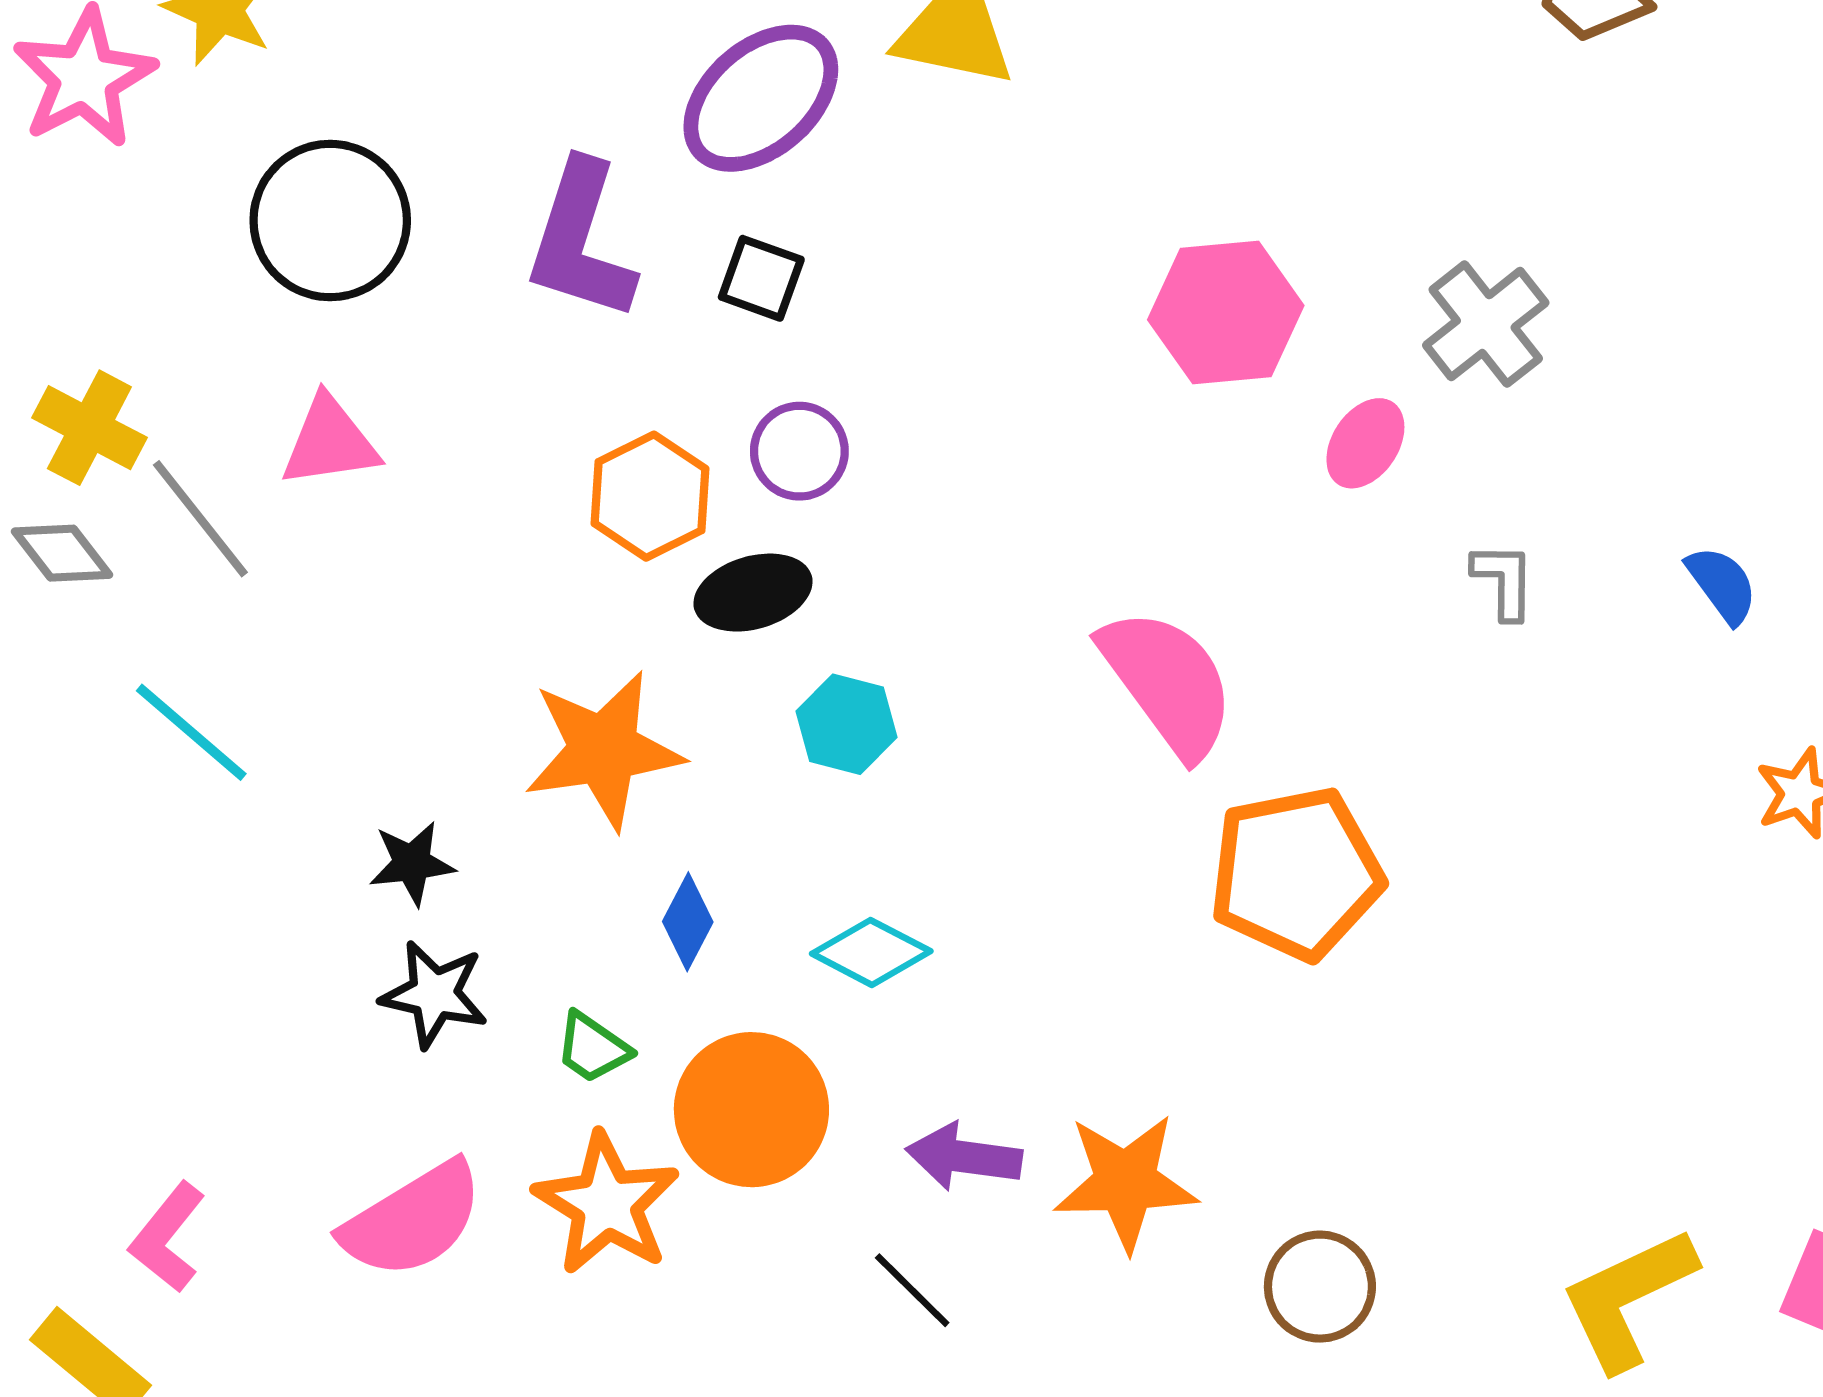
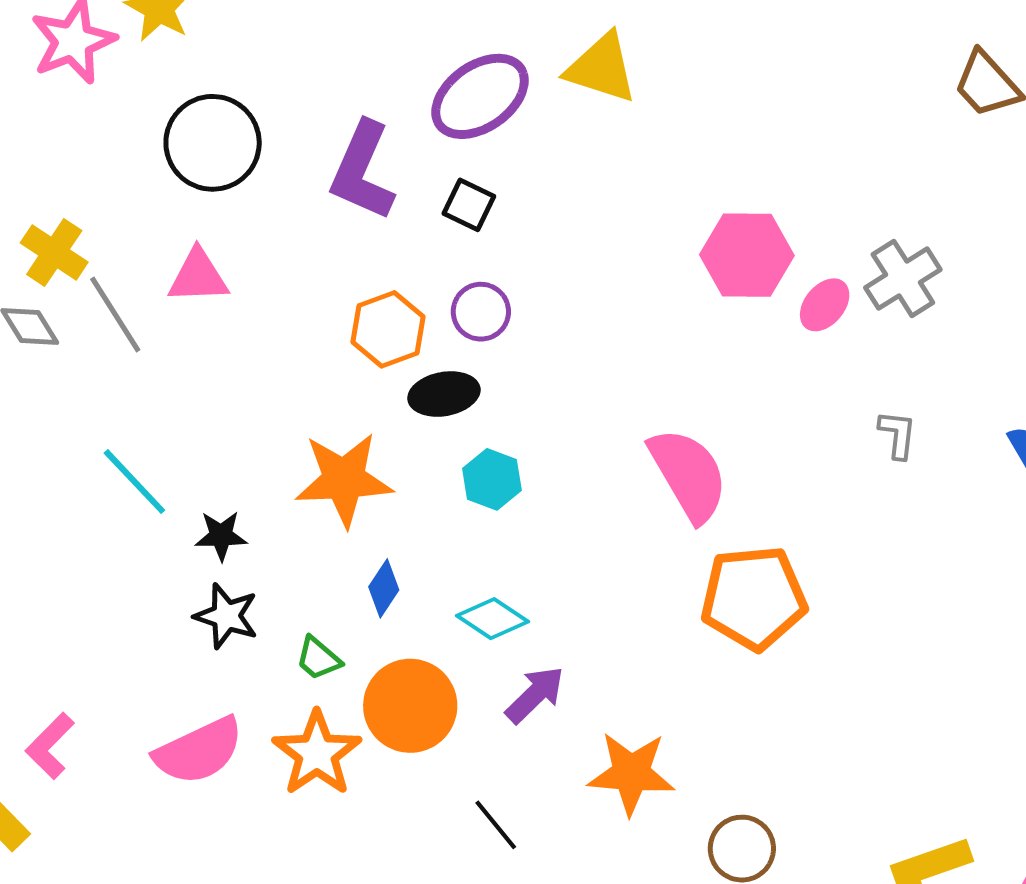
pink ellipse: (1365, 443) -> (825, 305), moved
cyan line: (191, 732) -> (134, 482), moved
purple arrow: (964, 1157) -> (535, 695), moved, turned 122

